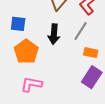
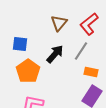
black arrow: (54, 34) -> (55, 54), turned -144

